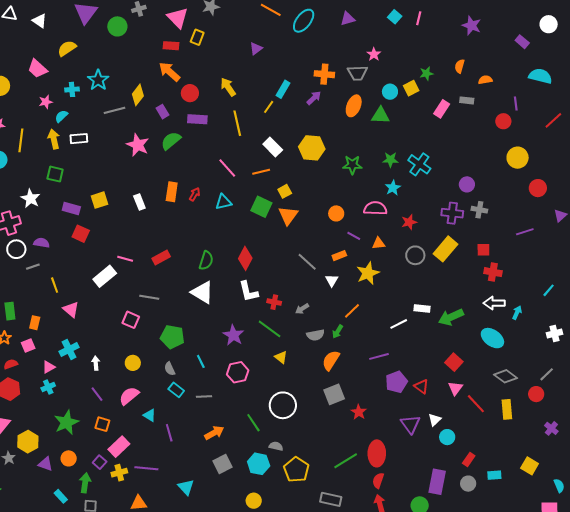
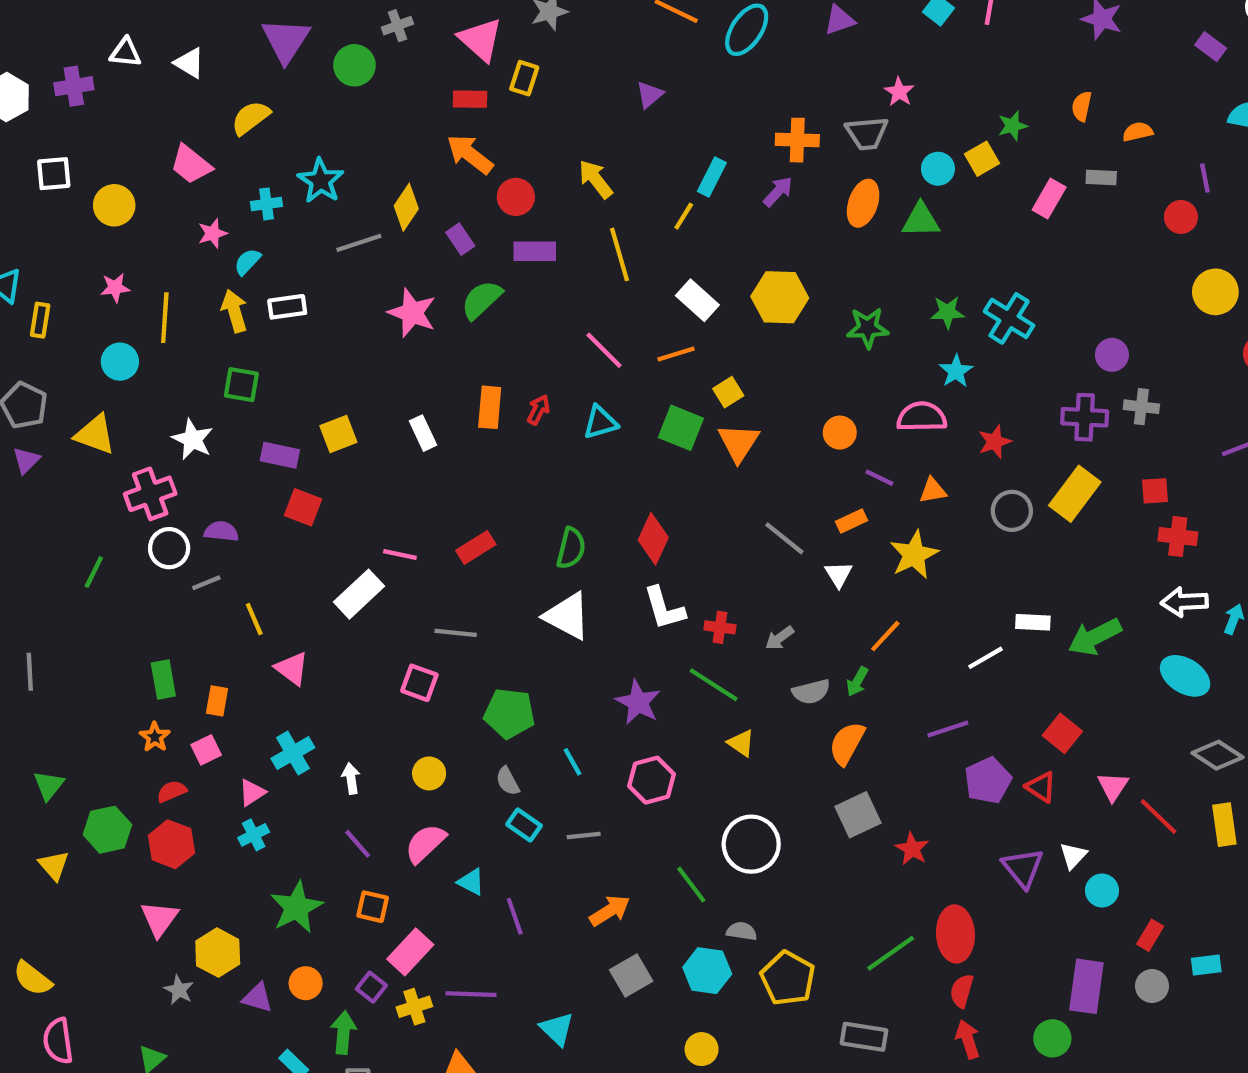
red square: (454, 362) -> (1062, 733), moved

